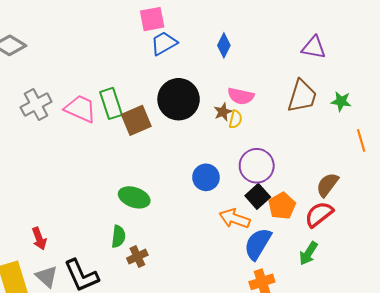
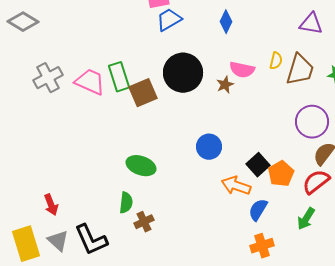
yellow semicircle: (236, 119) -> (276, 61), moved
purple circle: (257, 166) -> (312, 122), moved
blue semicircle: (258, 244) -> (258, 210), size x0.7

